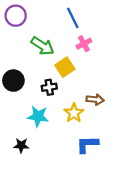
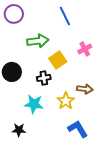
pink cross: (84, 44) -> (85, 49), moved
green arrow: (43, 46) -> (38, 41), turned -40
blue L-shape: (87, 144) -> (78, 129), turned 60

